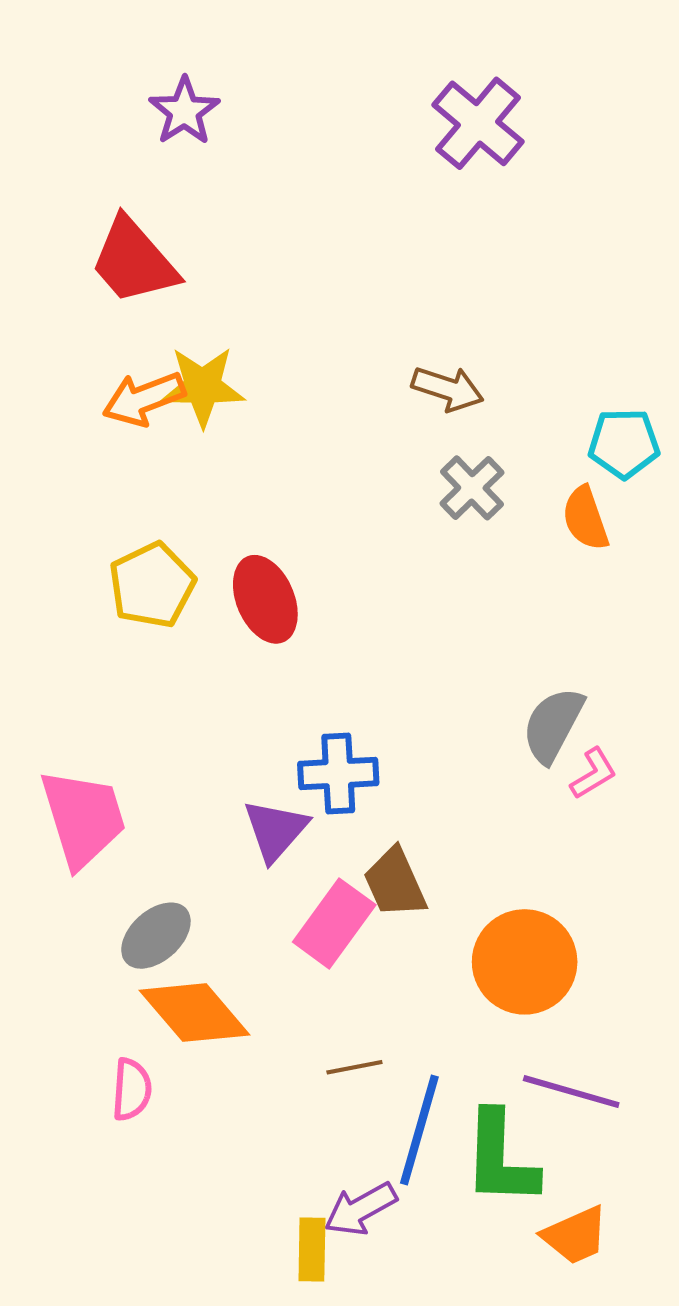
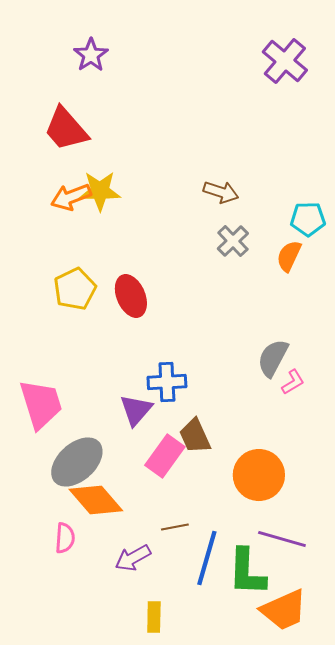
purple cross: (478, 123) -> (285, 61), moved
orange semicircle: (585, 518) -> (289, 256), turned 44
gray ellipse: (156, 936) -> (77, 462), size x1.5
purple arrow: (361, 1209) -> (133, 558), moved
orange trapezoid: (575, 1235) -> (284, 610), size x1.4

